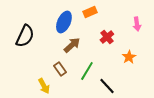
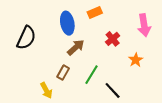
blue ellipse: (64, 22) -> (67, 23), turned -35
pink arrow: (137, 24) -> (144, 25), size x1.5
brown rectangle: (60, 69) -> (63, 73), turned 64

